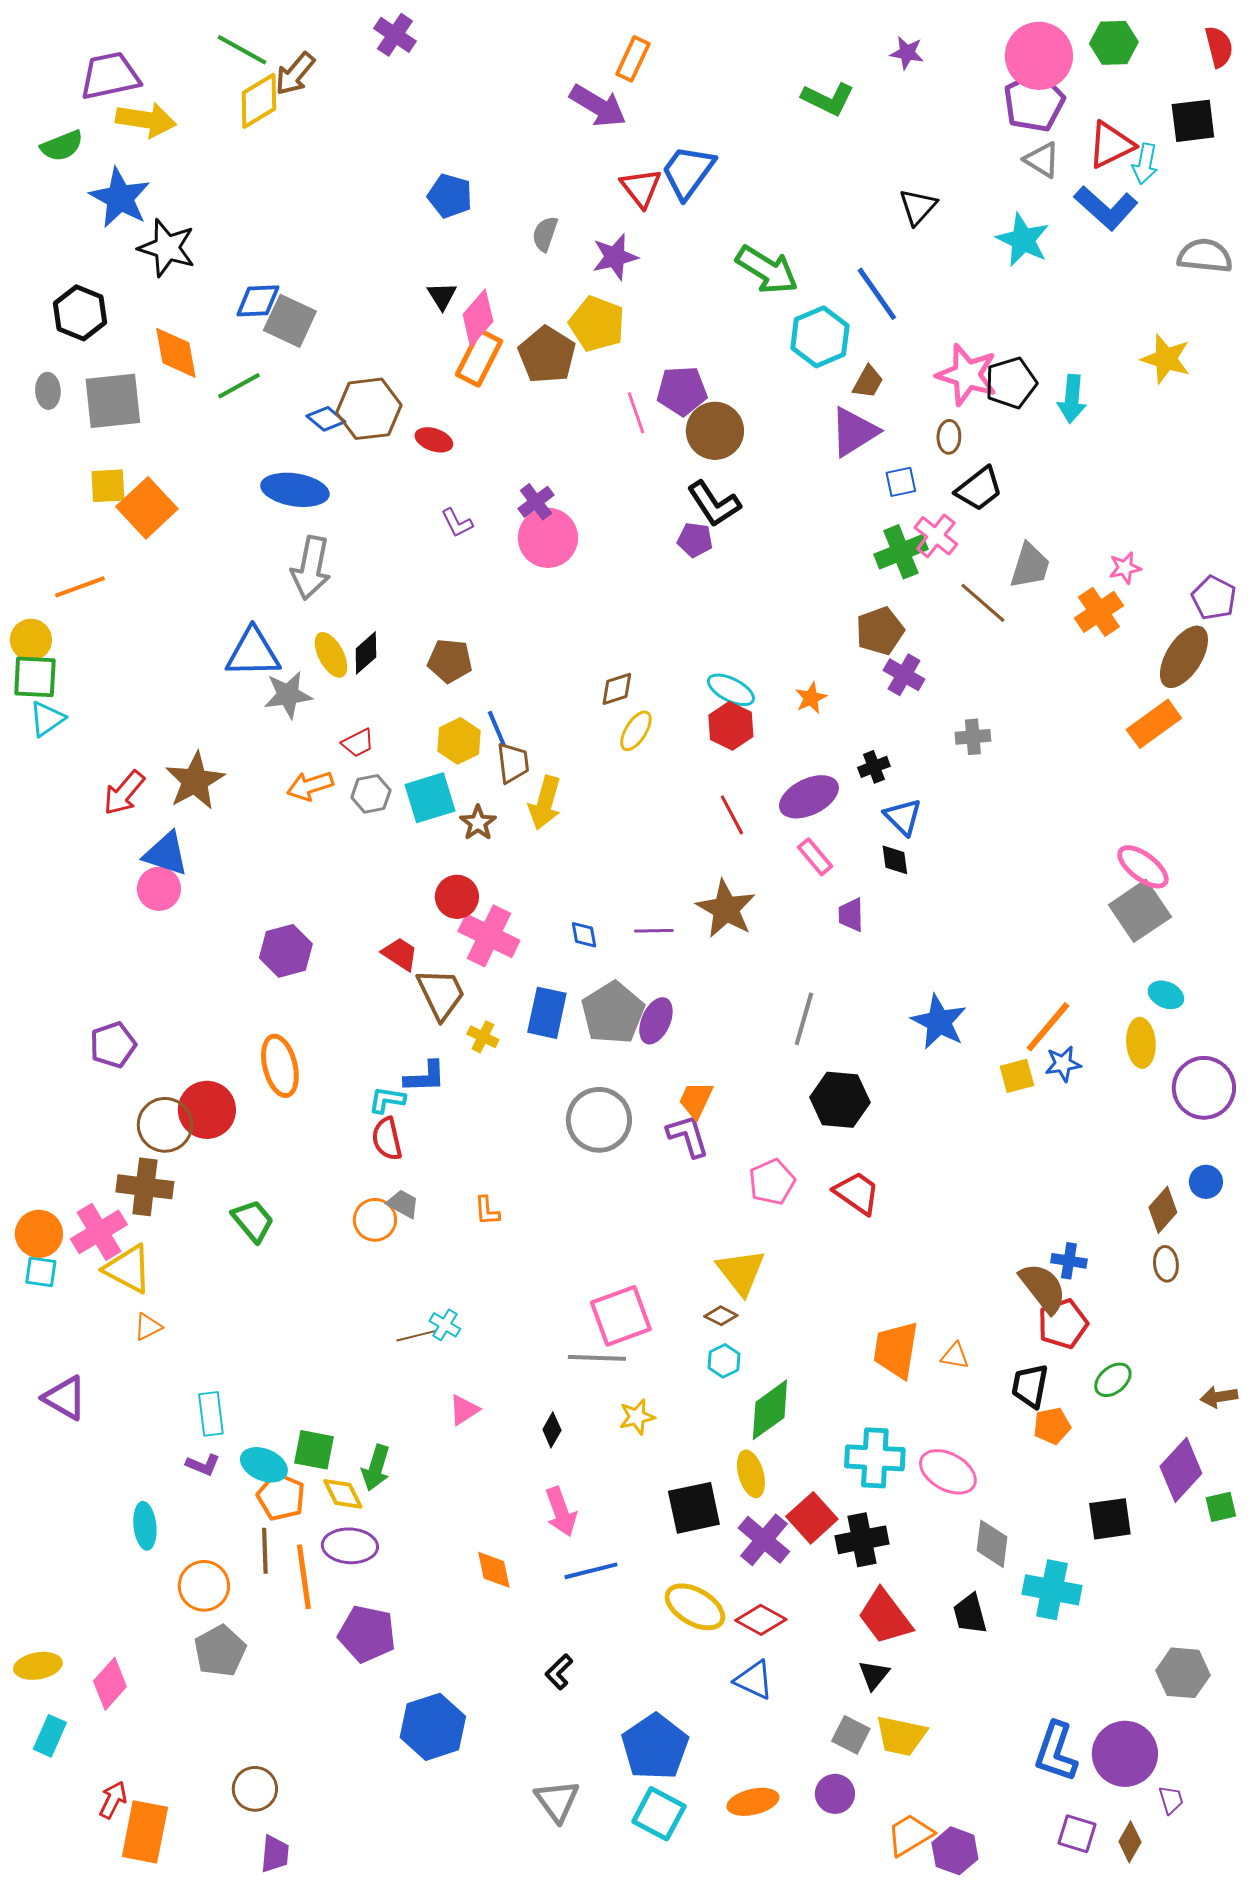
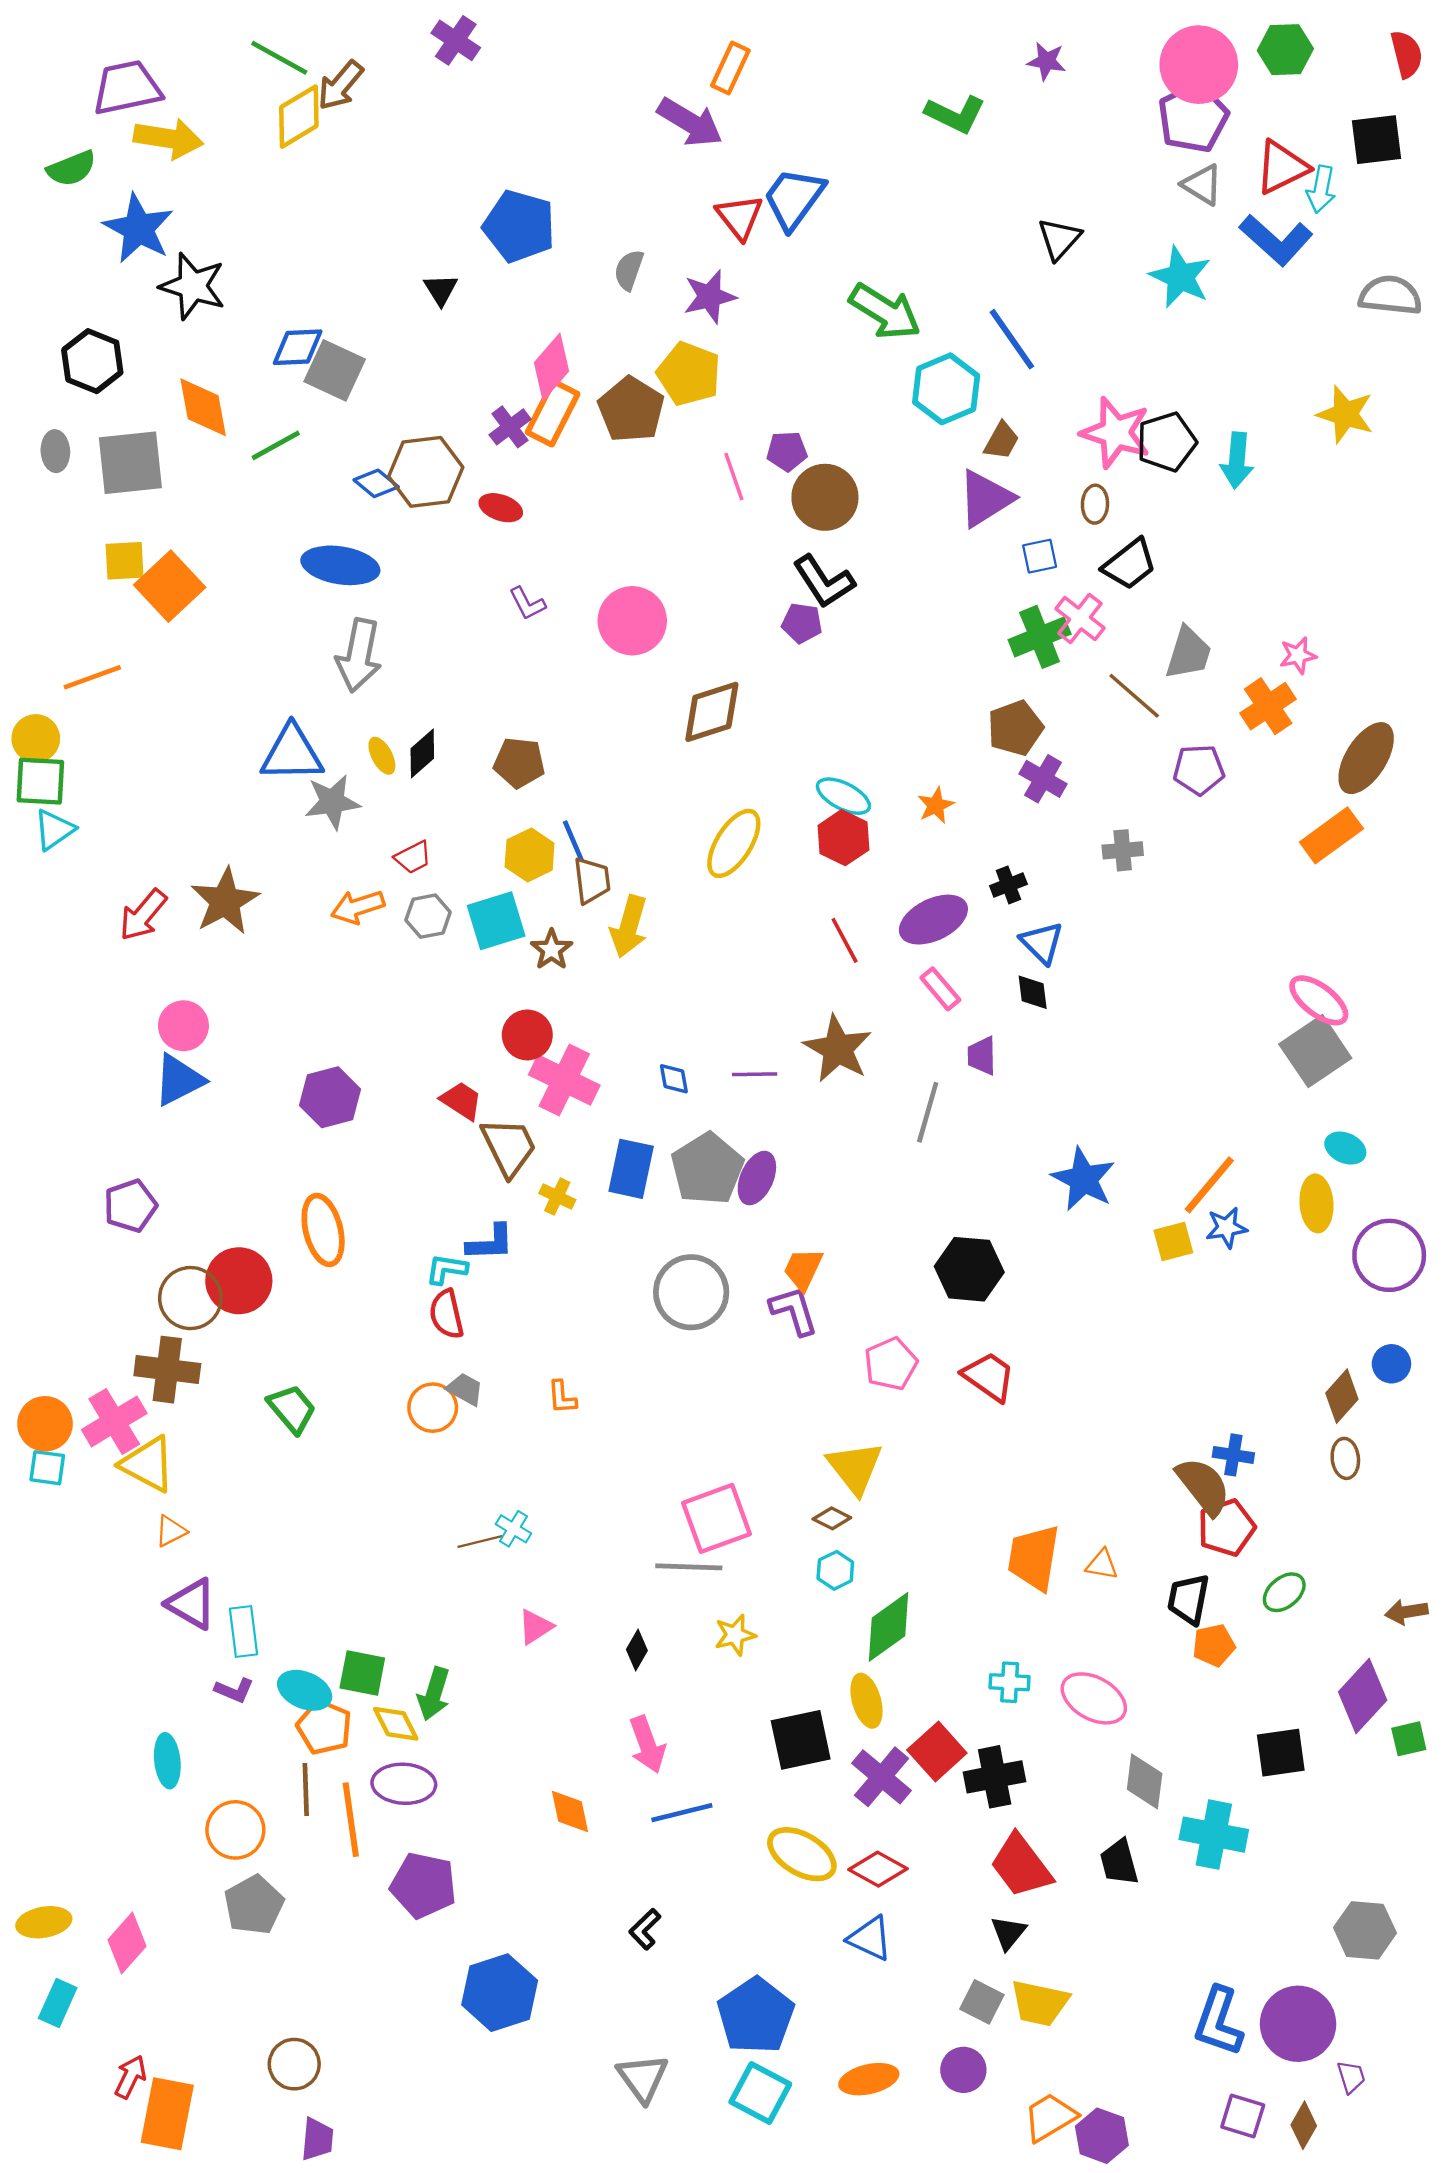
blue pentagon: (450, 196) -> (519, 226), size x1.4
black triangle: (442, 296) -> (441, 290), moved
purple pentagon: (682, 391) -> (787, 451), size x0.7
purple cross: (536, 502) -> (510, 427), moved
purple pentagon: (1214, 598) -> (1199, 770), moved, turned -30
yellow ellipse: (331, 655) -> (382, 756), size x0.7
brown diamond: (617, 689) -> (712, 712), moved, size x1.6
yellow ellipse: (636, 731) -> (734, 843), size x1.5
blue triangle: (166, 854) -> (179, 1080), moved, turned -45
gray line: (804, 1019) -> (928, 1112), moved
purple triangle: (65, 1398) -> (192, 1604), moved
cyan cross: (875, 1458) -> (1010, 1682), size x0.6

